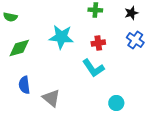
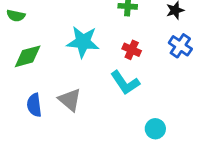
red cross: (98, 43) -> (132, 50), turned 32
gray triangle: (51, 98) -> (70, 100), moved

